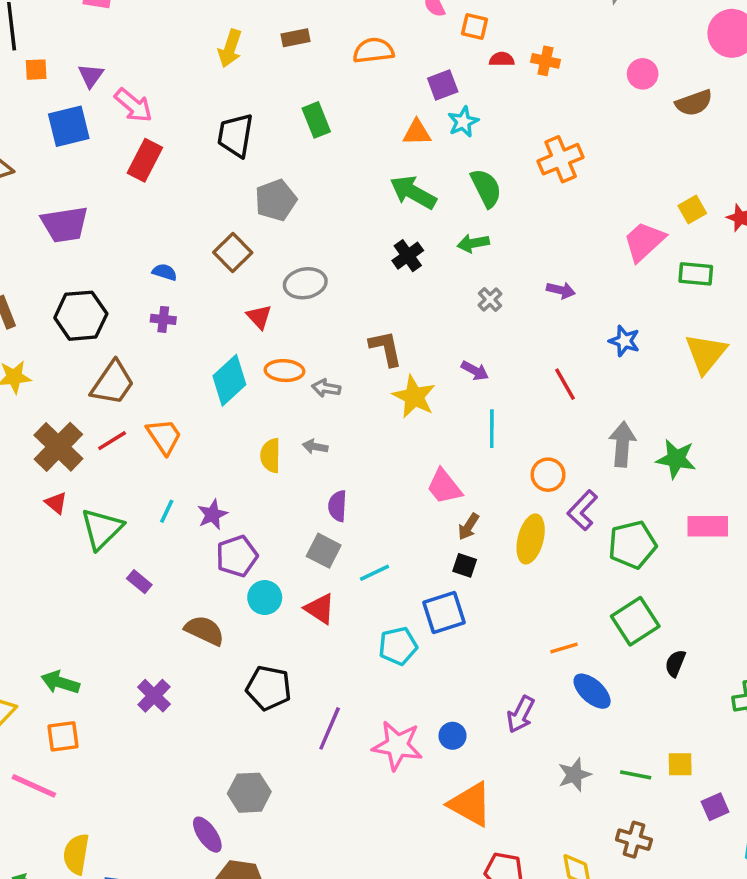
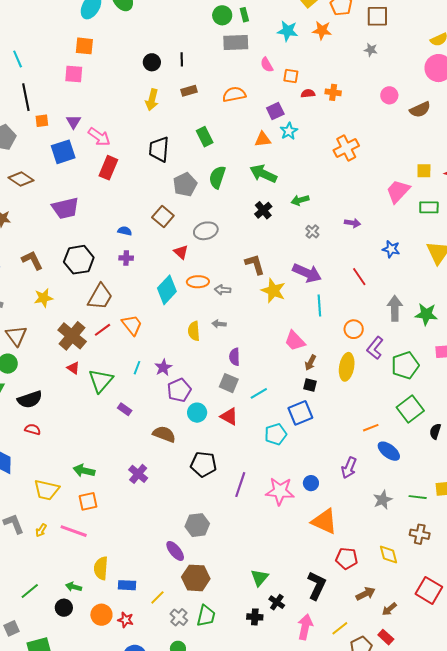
green semicircle: (486, 188) -> (217, 177), moved, turned -130
yellow square: (692, 210) -> (424, 171), turned 35
purple arrow: (475, 371) -> (307, 273), size x1.8

